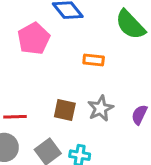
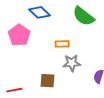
gray star: (101, 108) -> (72, 63), moved, turned 30

